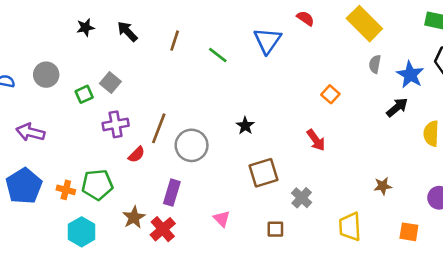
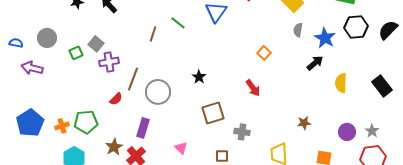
brown line: (175, 41) -> (153, 34), moved
purple cross: (116, 124) -> (109, 62), moved
purple arrow: (30, 132) -> (32, 68), moved
orange cross: (66, 190) -> (62, 126), turned -32
gray cross: (302, 198) -> (242, 132), turned -35

